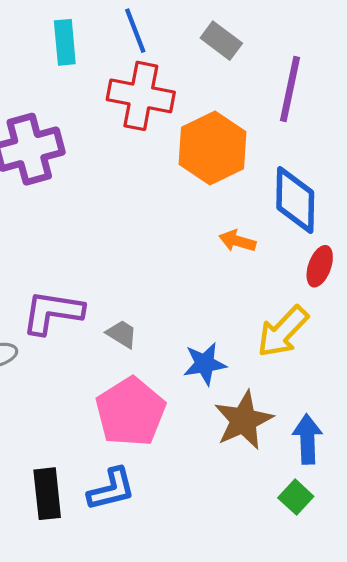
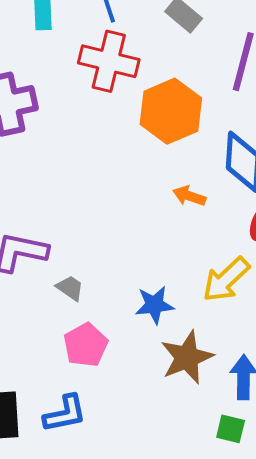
gray trapezoid: (122, 334) -> (70, 288), moved
pink pentagon: (130, 412) -> (86, 345), size x0.7
green square: (296, 497) -> (231, 429), turned -32

